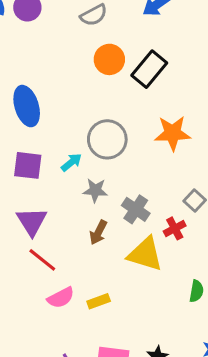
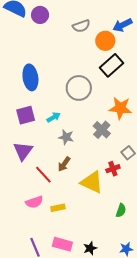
orange circle: (109, 59) -> (105, 41), moved
gray circle: (107, 139) -> (79, 88), moved
purple square: (28, 165) -> (26, 115), turned -30
gray cross: (136, 209) -> (102, 130), moved
red line: (42, 260) -> (43, 175), moved

